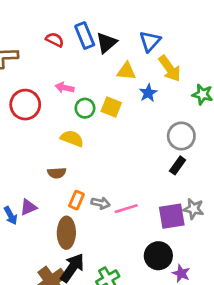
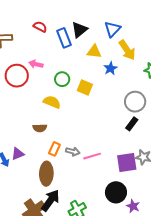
blue rectangle: (85, 36) -> (64, 38), moved
pink arrow: (65, 88) -> (36, 64), moved
yellow square: (111, 107) -> (85, 87), moved

